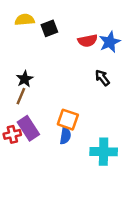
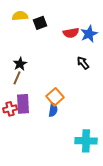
orange square: (68, 120) -> (55, 97), turned 30
purple rectangle: (28, 128) -> (23, 104), turned 30
cyan cross: (104, 152) -> (86, 141), moved

